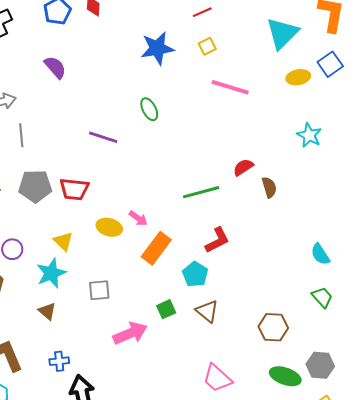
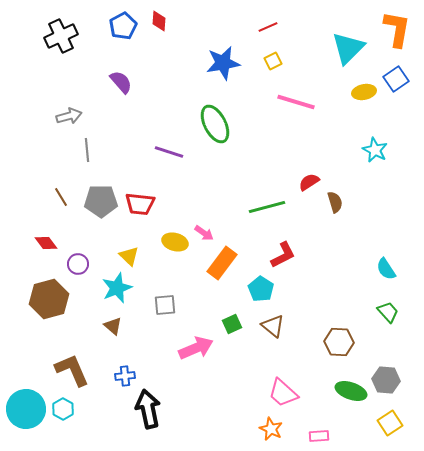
green ellipse: (149, 109) -> (215, 124), size x1.6

